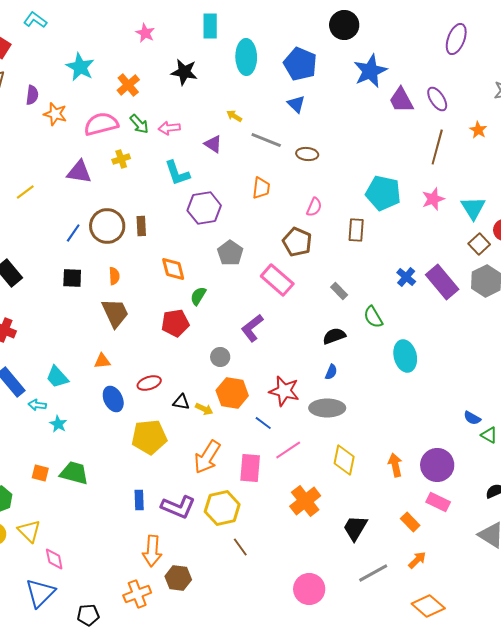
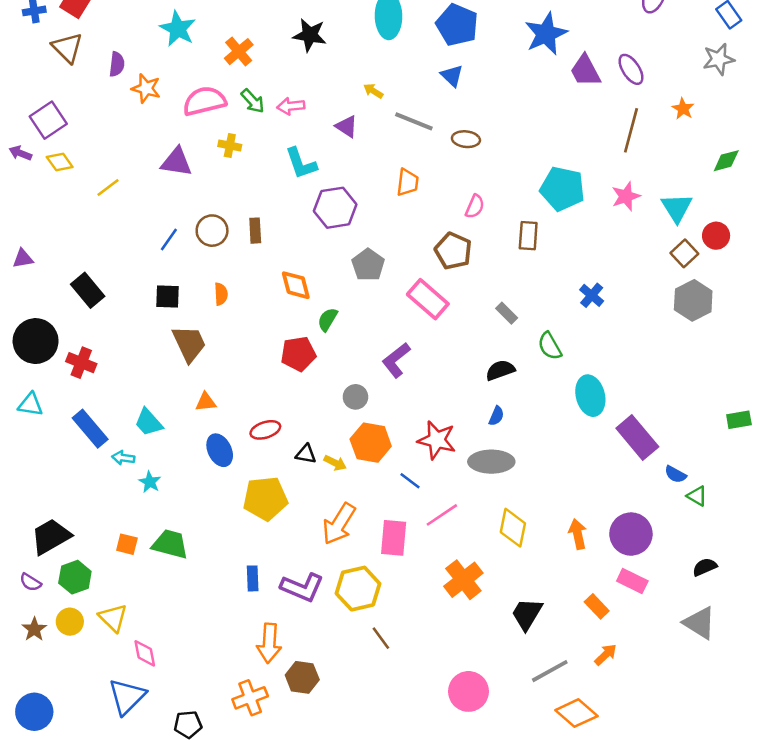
yellow cross: (121, 159) -> (230, 146), turned 30
brown circle: (107, 226) -> (212, 231), size x0.7
purple rectangle: (442, 282) -> (637, 438), moved
brown trapezoid: (115, 313) -> (189, 344), moved
orange diamond: (428, 606) -> (576, 713), moved

